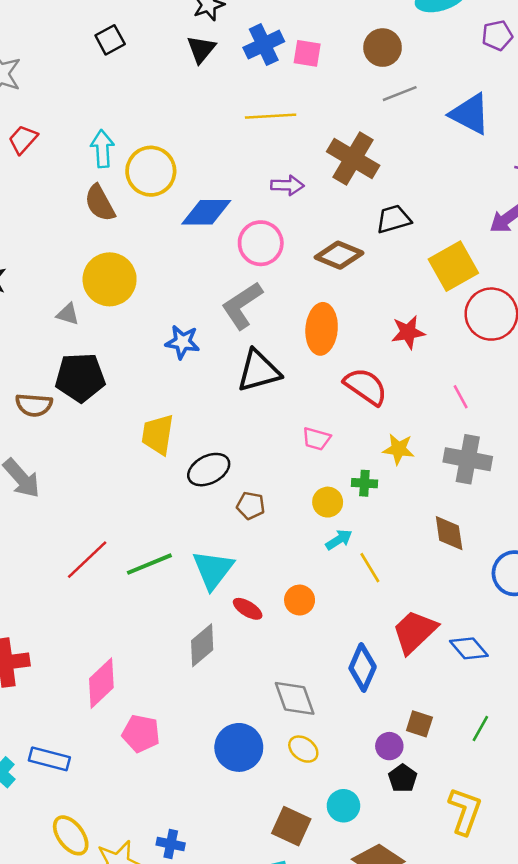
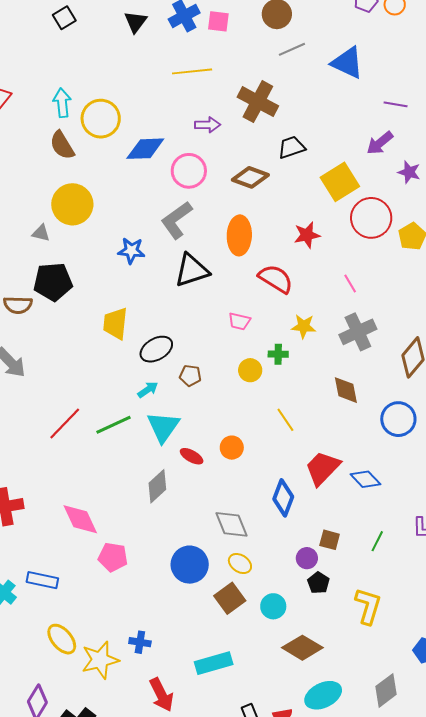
gray cross: (468, 459) -> (358, 332), turned -33
cyan arrow: (339, 540) -> (148, 390), moved
pink diamond: (101, 683) -> (80, 519), turned -69
brown square: (291, 826) -> (230, 598), moved, turned 32

